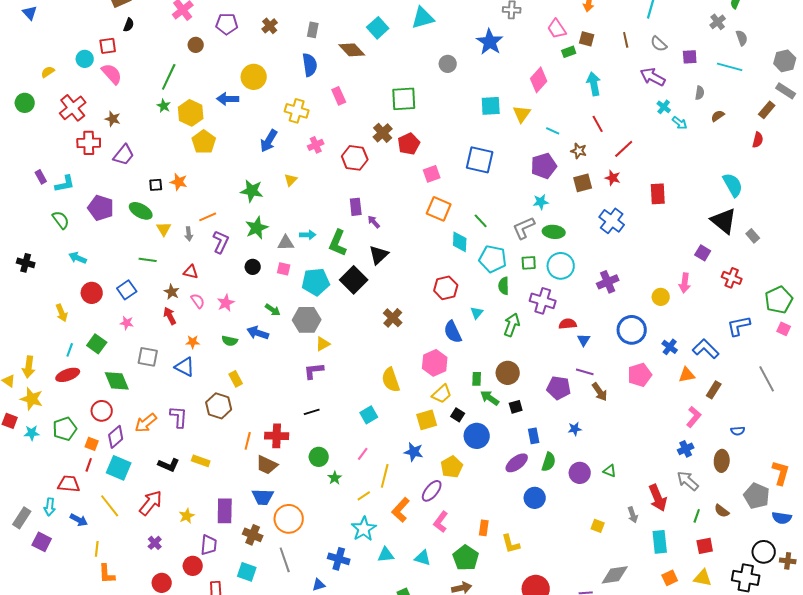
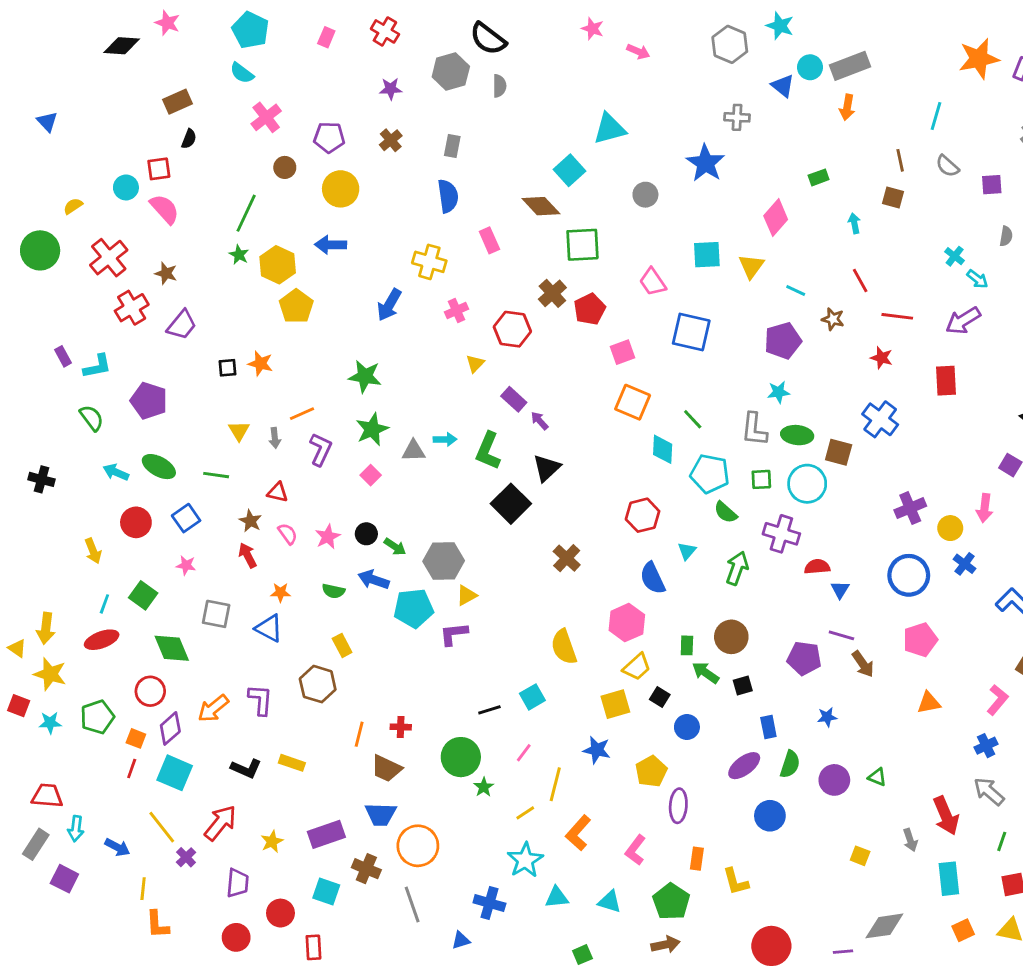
cyan square: (378, 28) -> (570, 170), moved
pink trapezoid: (557, 29) -> (653, 282), moved
brown square: (587, 39) -> (893, 197), moved
brown diamond: (352, 50) -> (541, 206), moved
yellow circle: (254, 77) -> (341, 189), moved
purple arrow: (653, 77) -> (963, 321), moved, turned -60
cyan arrow: (594, 84) -> (854, 223), size x0.6
green circle: (25, 103) -> (40, 250), size x1.4
red cross: (89, 143) -> (132, 308), turned -30
red line: (624, 149) -> (897, 316), turned 50
yellow triangle: (291, 180) -> (475, 363), moved
brown square: (583, 183) -> (839, 452), moved, turned 30
purple rectangle: (356, 207) -> (514, 399), turned -42
green ellipse: (141, 211) -> (159, 467), moved
gray L-shape: (524, 228) -> (754, 429), turned -60
black circle: (253, 267) -> (366, 534), moved
pink square: (284, 269) -> (371, 475), moved, turned 32
cyan pentagon: (316, 282) -> (414, 608), moved
purple cross: (608, 282) -> (910, 508), moved
green semicircle: (504, 286) -> (726, 512), turned -48
blue cross: (670, 347) -> (965, 564), moved
orange triangle: (687, 375) -> (929, 703), moved
black line: (312, 412) -> (489, 710), moved
red cross: (277, 436) -> (401, 727), size x0.6
blue circle: (477, 436) -> (687, 727), size x0.7
green circle: (319, 457) -> (461, 757), size x1.4
red trapezoid: (69, 484) -> (47, 796), moved
purple ellipse: (432, 491) -> (678, 806), moved, turned -35
purple rectangle: (225, 511) -> (326, 834), turned 70
purple cross: (155, 543) -> (186, 857), moved
purple trapezoid: (209, 545) -> (238, 883), moved
cyan square: (247, 572) -> (326, 892), moved

